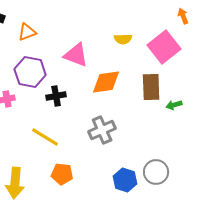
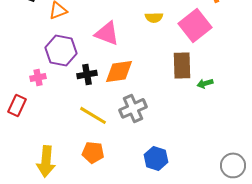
orange diamond: (106, 82) -> (119, 71), moved
yellow line: (45, 137) -> (93, 115), moved
gray circle: (156, 172) -> (233, 165), moved

